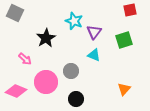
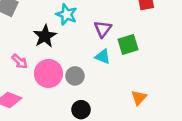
cyan star: (74, 21) -> (67, 14), moved
green square: (124, 40) -> (128, 45), moved
pink circle: (46, 82) -> (48, 73), moved

